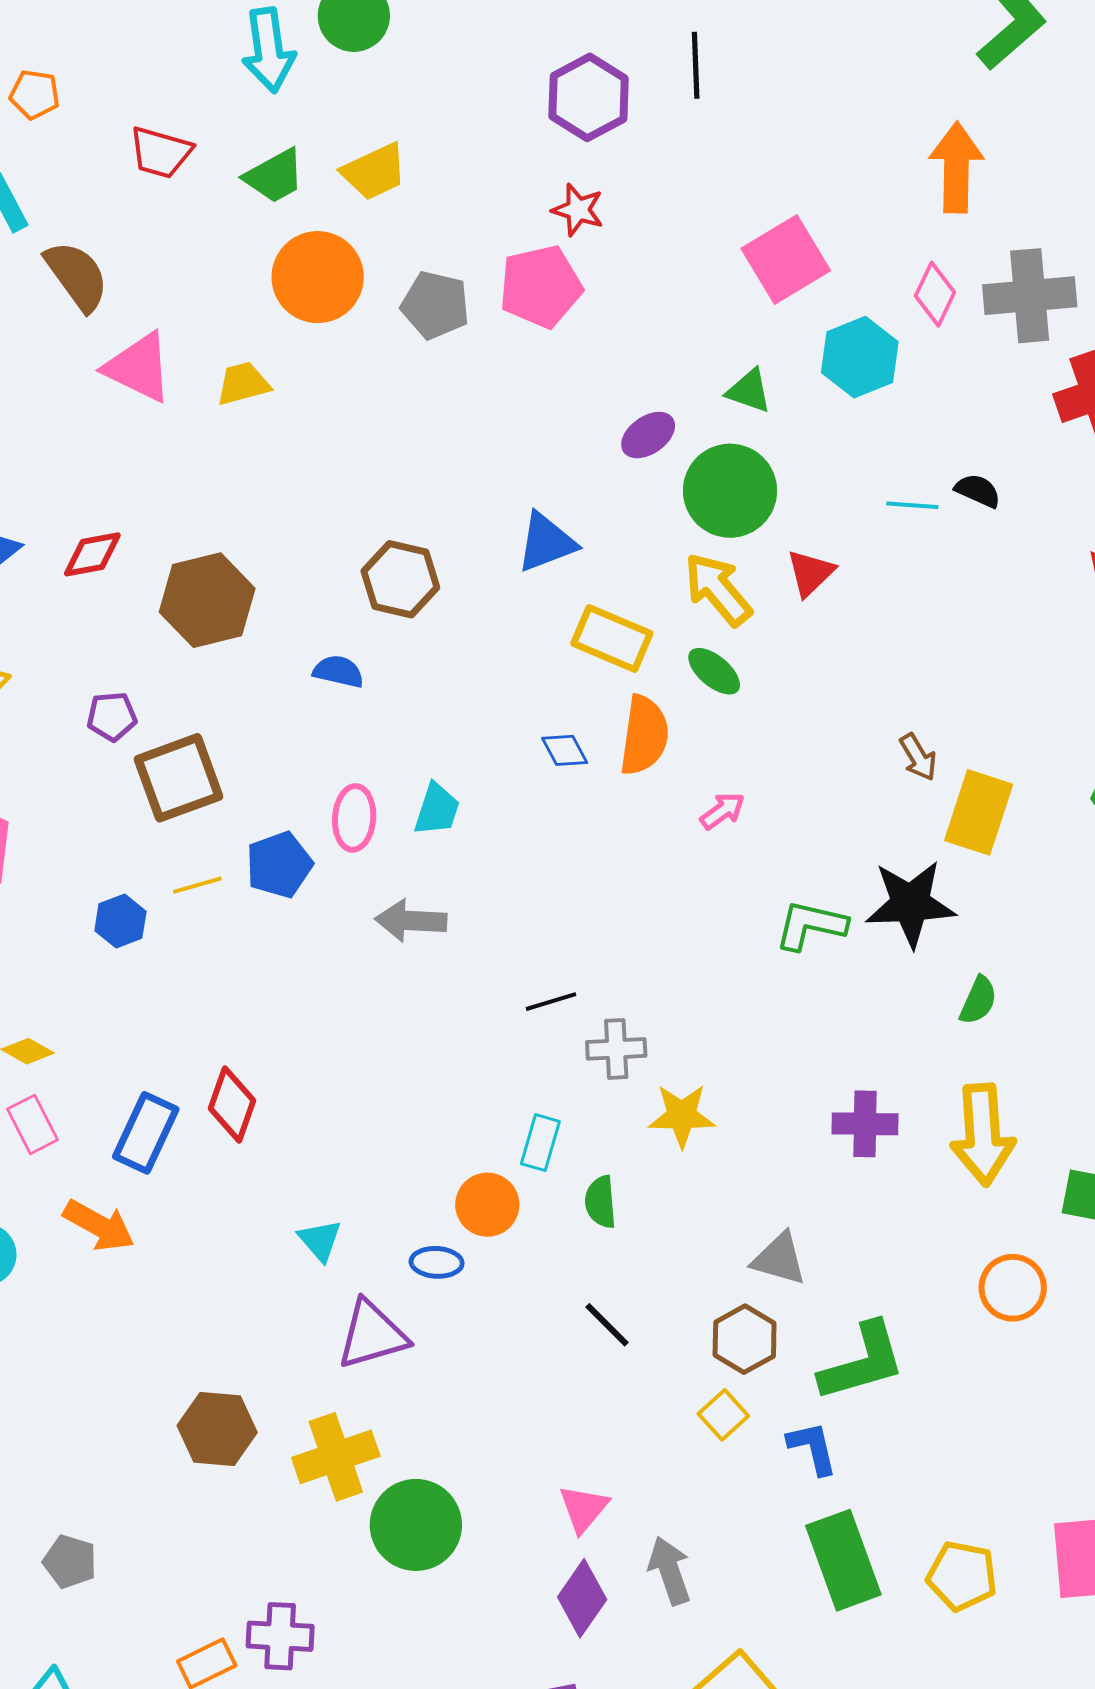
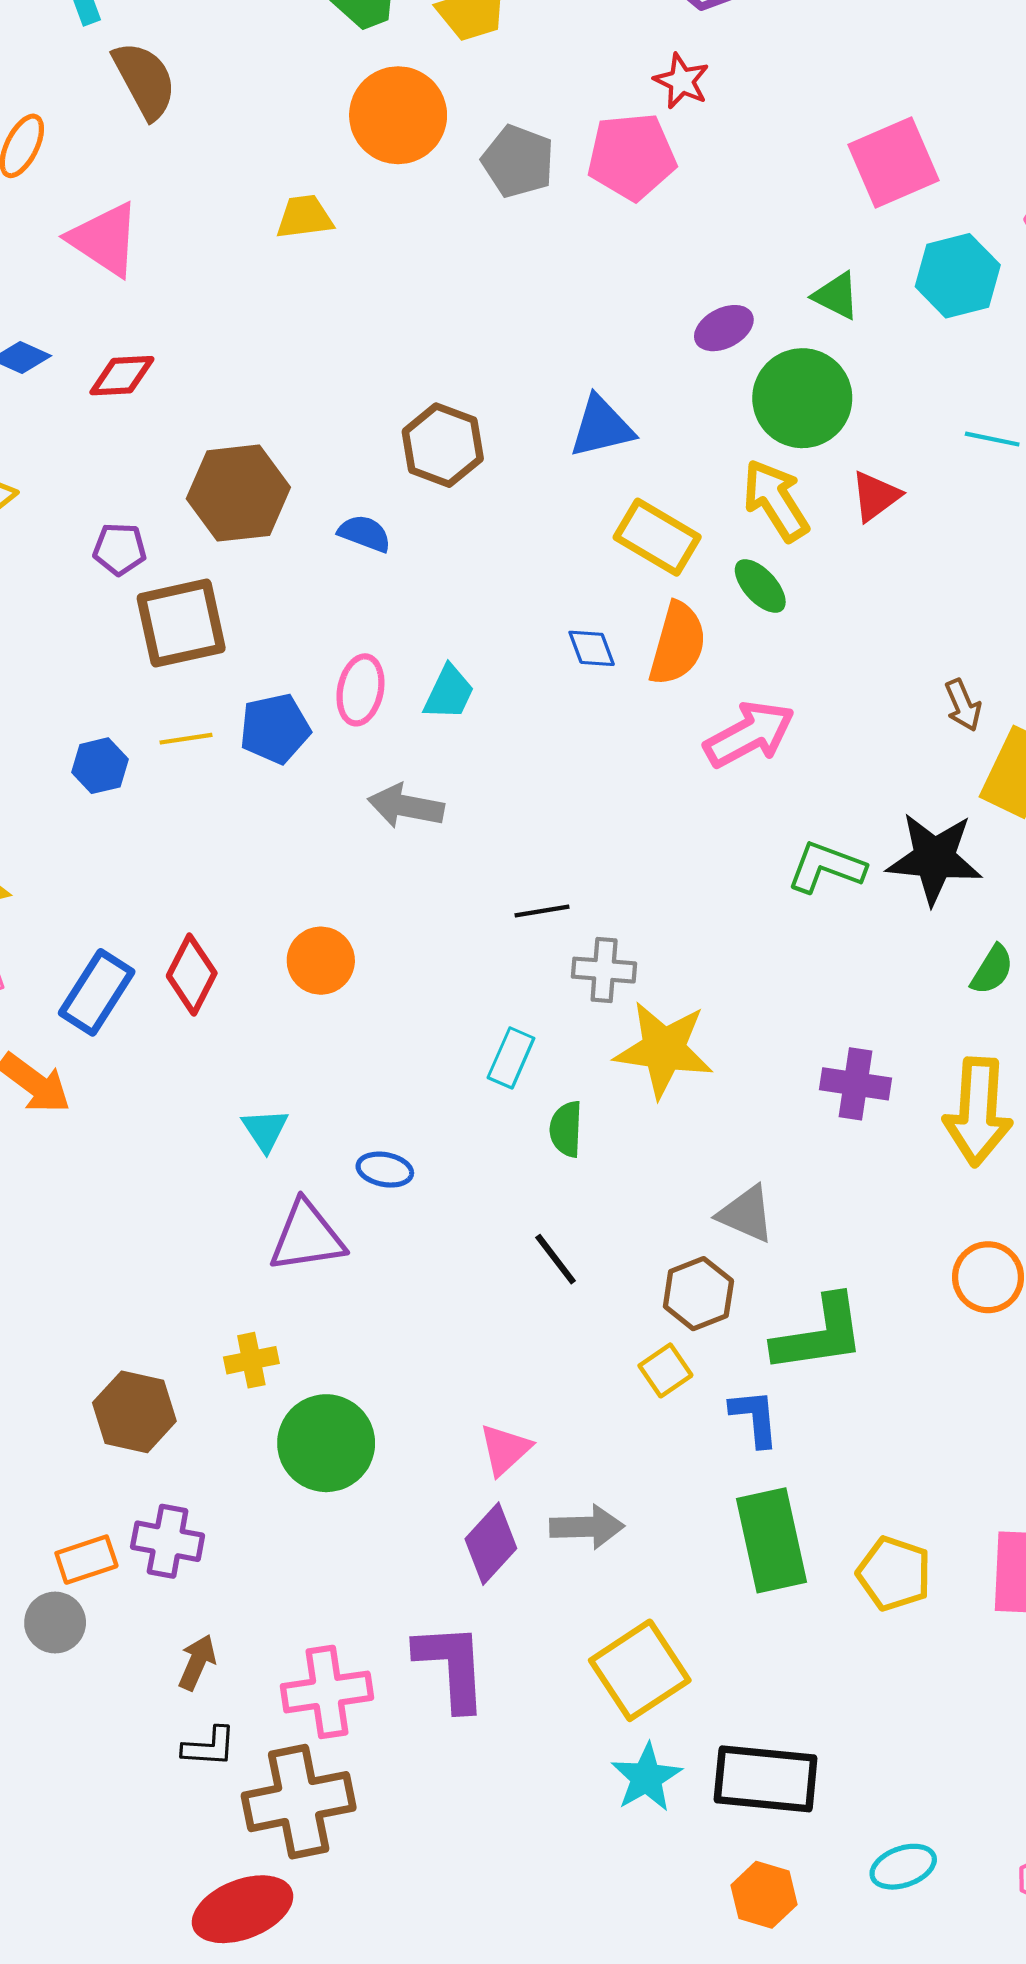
pink triangle: (139, 368) -> (104, 239), moved
brown hexagon: (207, 600) -> (238, 493), moved
pink arrow: (722, 811) -> (749, 734), size x1.8
yellow star: (682, 1116) -> (664, 1049), size x1.4
orange circle: (487, 1205) -> (321, 961), moved
brown hexagon: (217, 1429) -> (134, 1412), moved
yellow cross: (336, 1457) -> (251, 1360), size x0.6
gray arrow: (670, 1571) -> (587, 1527), turned 100

